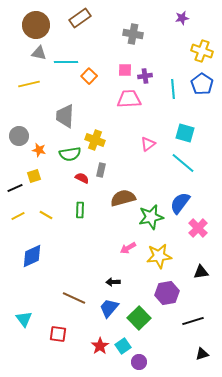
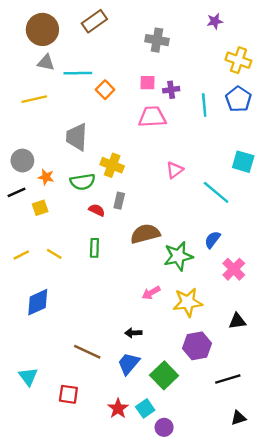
cyan square: (185, 133) -> (243, 162), moved
black line: (15, 188) -> (16, 192), moved
blue semicircle: (180, 203) -> (212, 240), size x0.7

